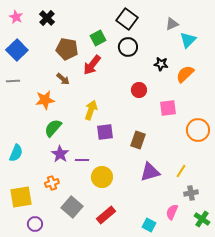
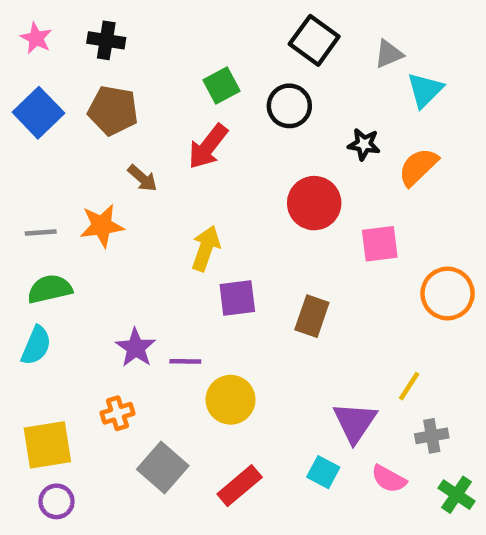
black cross: (47, 18) -> (106, 40), turned -35
black square: (127, 19) -> (314, 40), moved
brown pentagon: (67, 49) -> (113, 110), moved
gray line: (13, 81) -> (41, 232), moved
red circle: (139, 90) -> (314, 203), size x1.5
green semicircle: (53, 128) -> (50, 289), moved, turned 36
purple triangle: (150, 172) -> (355, 422), moved, turned -40
pink semicircle: (172, 212) -> (389, 479), turned -84
purple circle: (35, 224) -> (57, 501), moved
cyan square: (149, 225) -> (323, 472), moved

